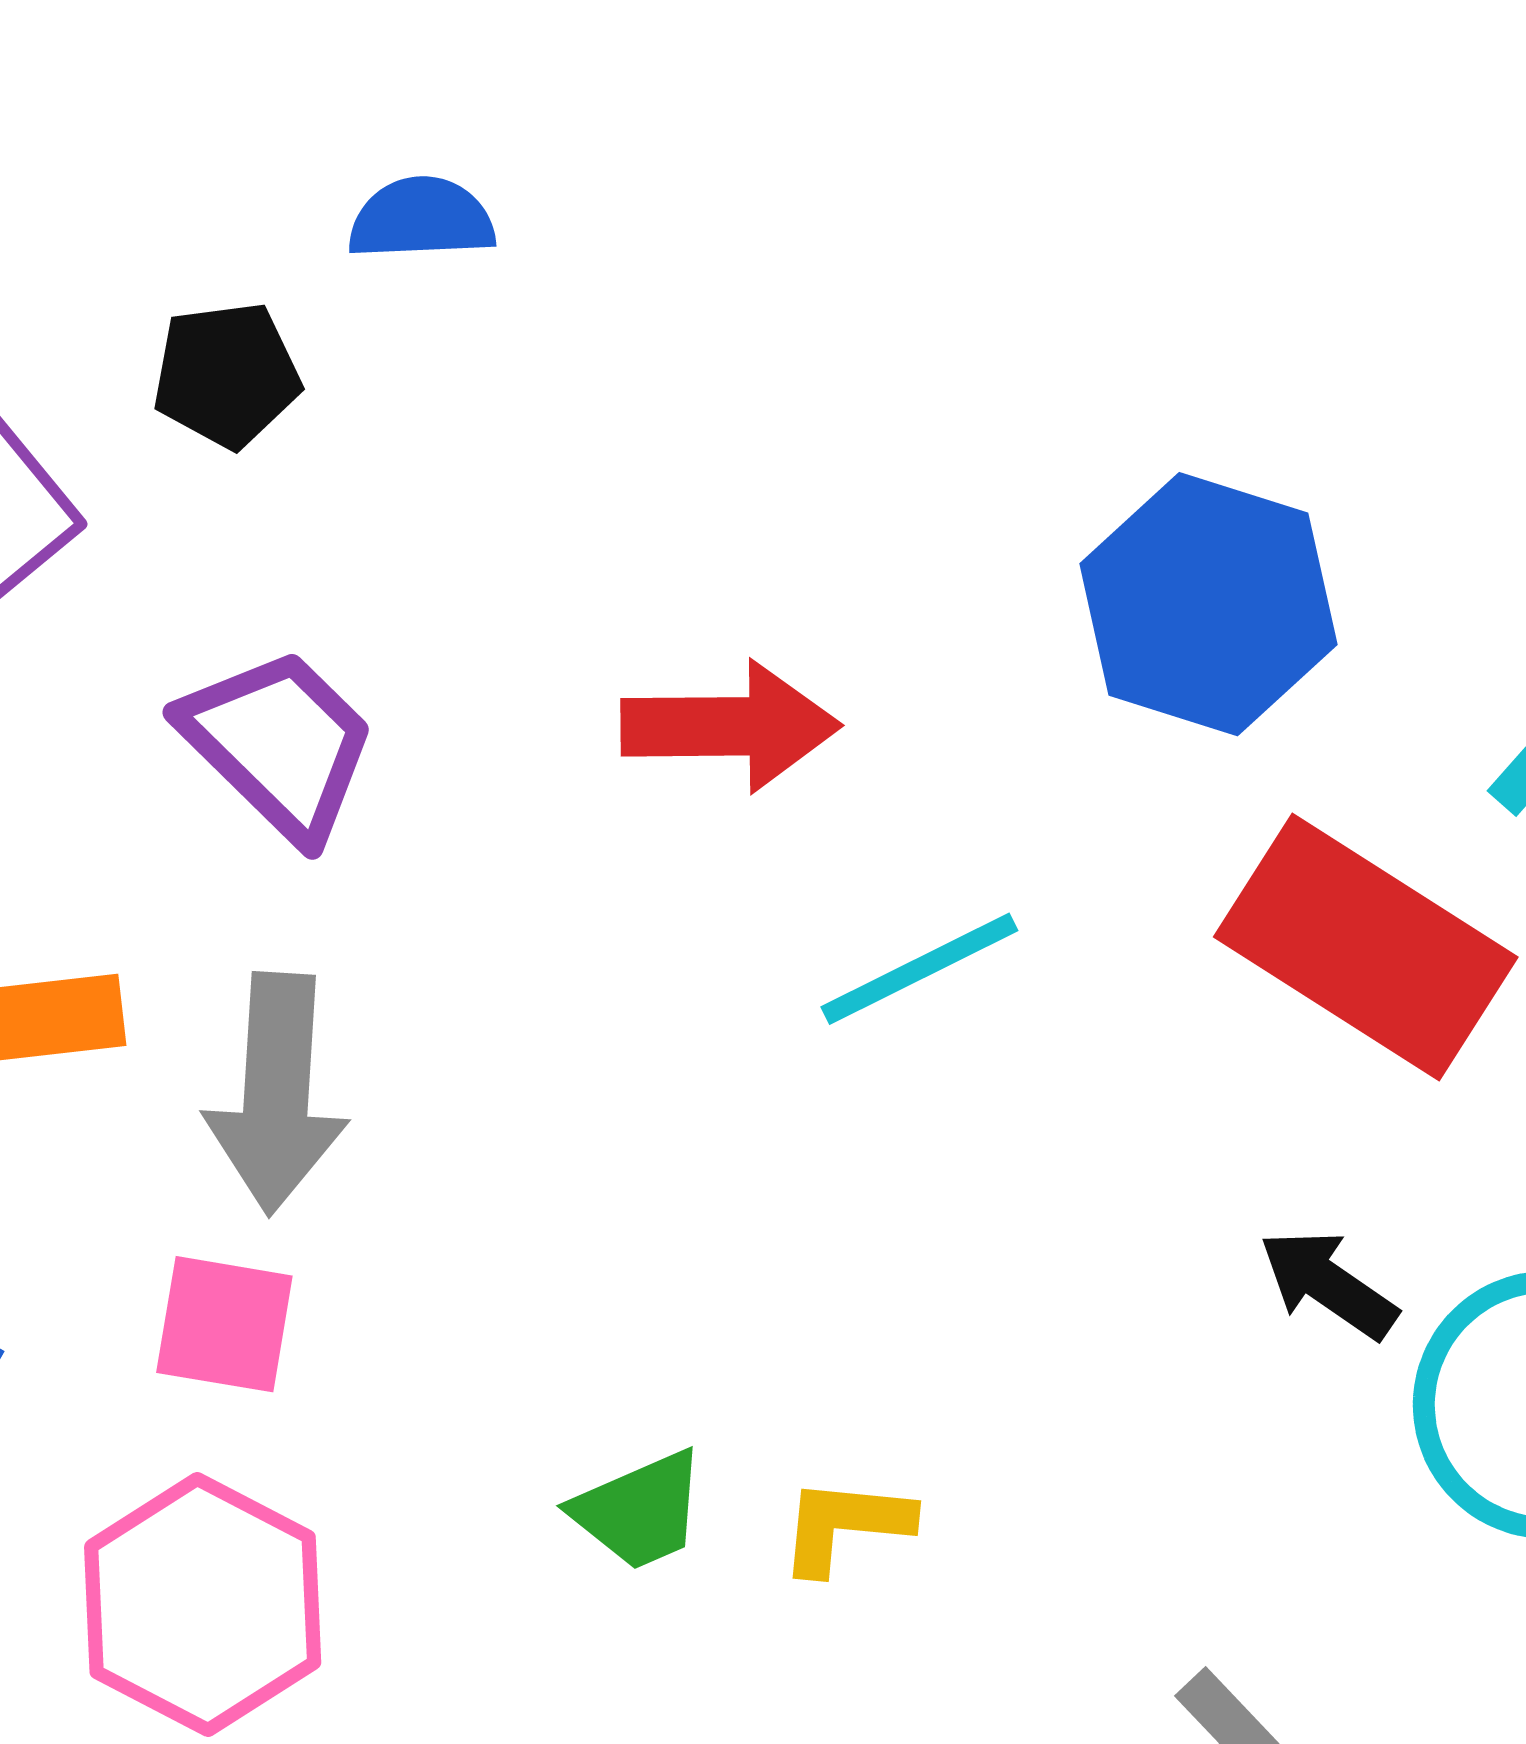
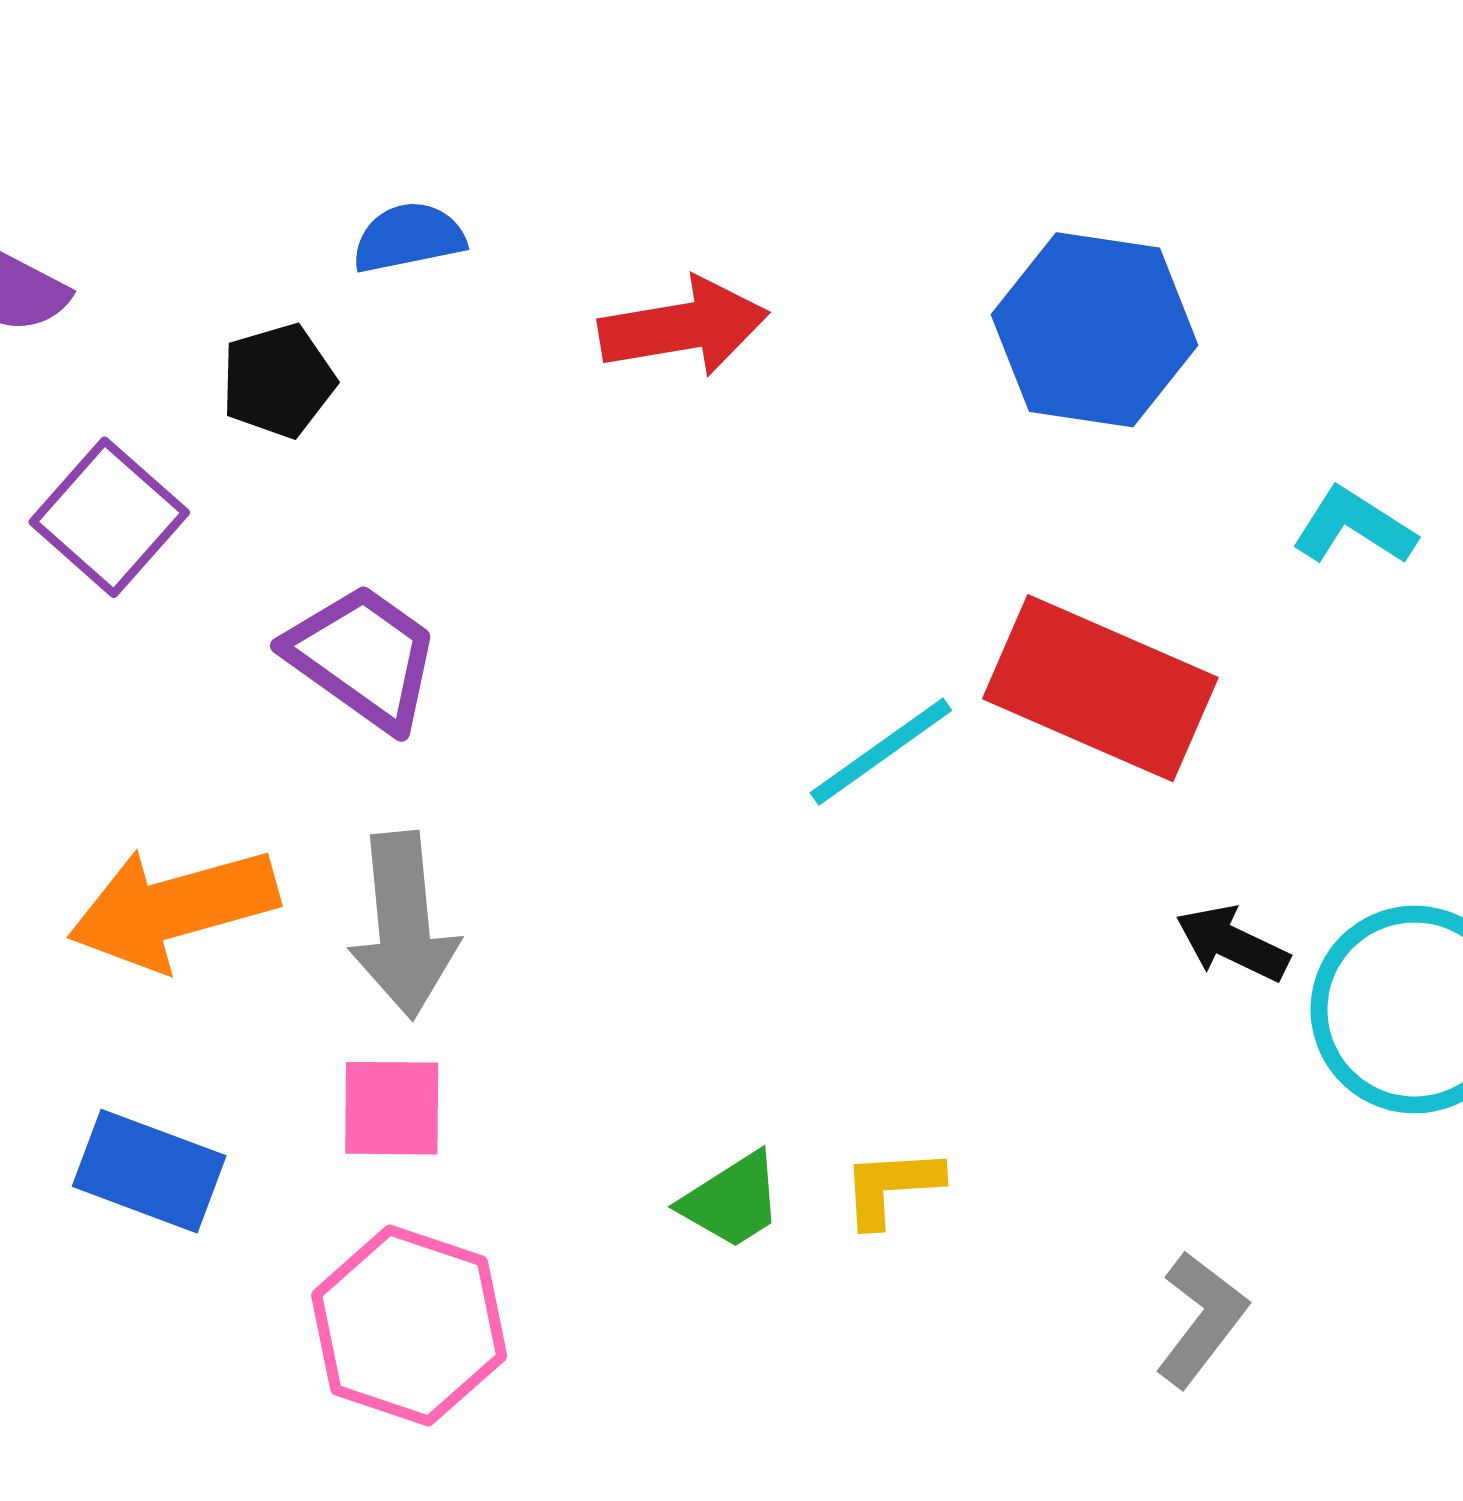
blue hexagon: (1208, 604) -> (1095, 330), moved
red arrow: (730, 726) -> (684, 327), moved
red rectangle: (1366, 947) -> (1100, 688), moved

